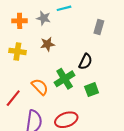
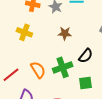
brown star: (47, 44) -> (65, 33), moved

